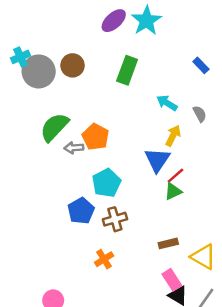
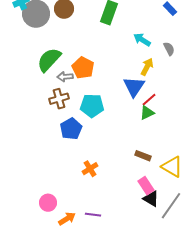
cyan pentagon: (106, 183) -> (92, 106), turned 30
brown cross: (115, 219) -> (59, 99), moved
brown rectangle: (168, 243) -> (143, 156), turned 35

